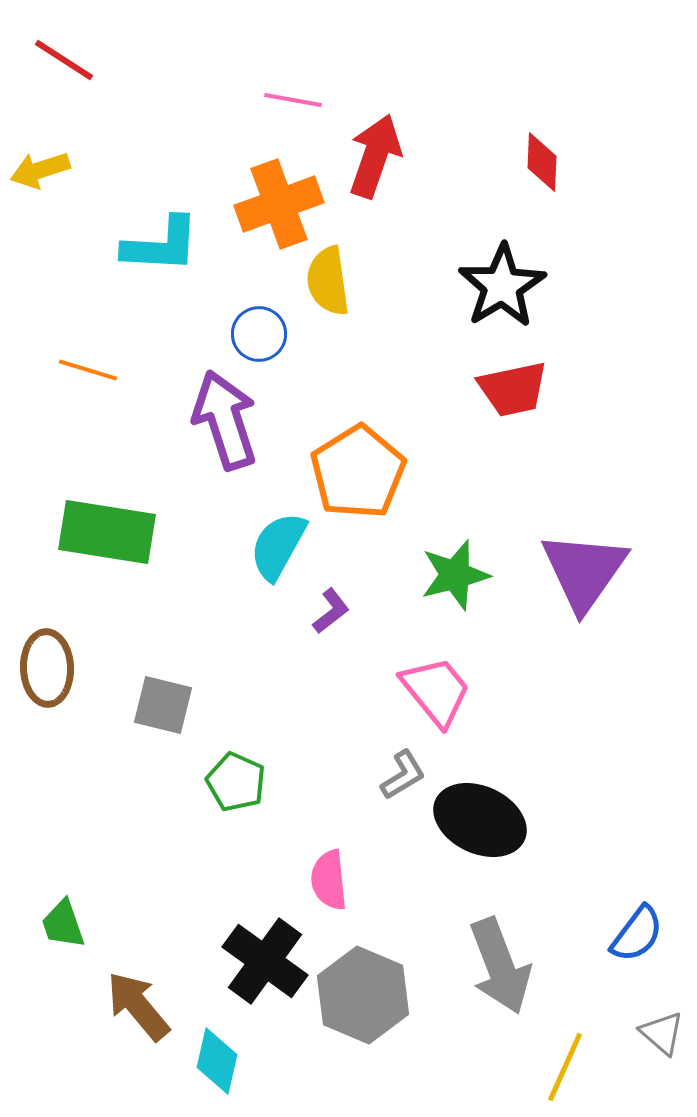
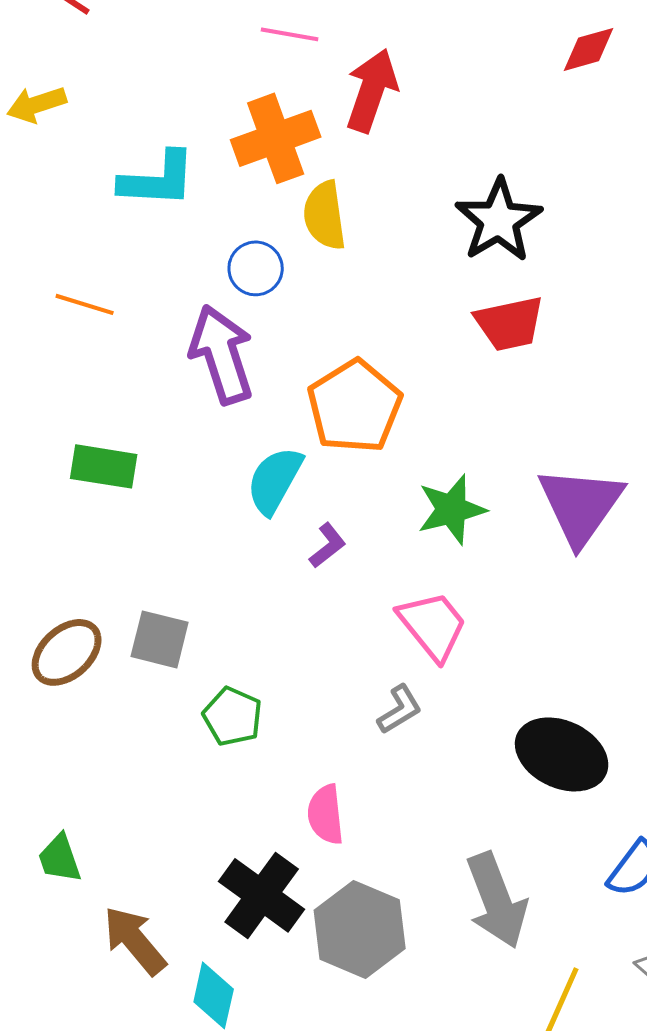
red diamond: (542, 162) -> (589, 49), moved, turned 72
green rectangle: (107, 532) -> (104, 466), size x0.7
brown ellipse: (47, 668) -> (67, 652), moved, turned 50
black ellipse: (480, 820) -> (562, 754), moved

